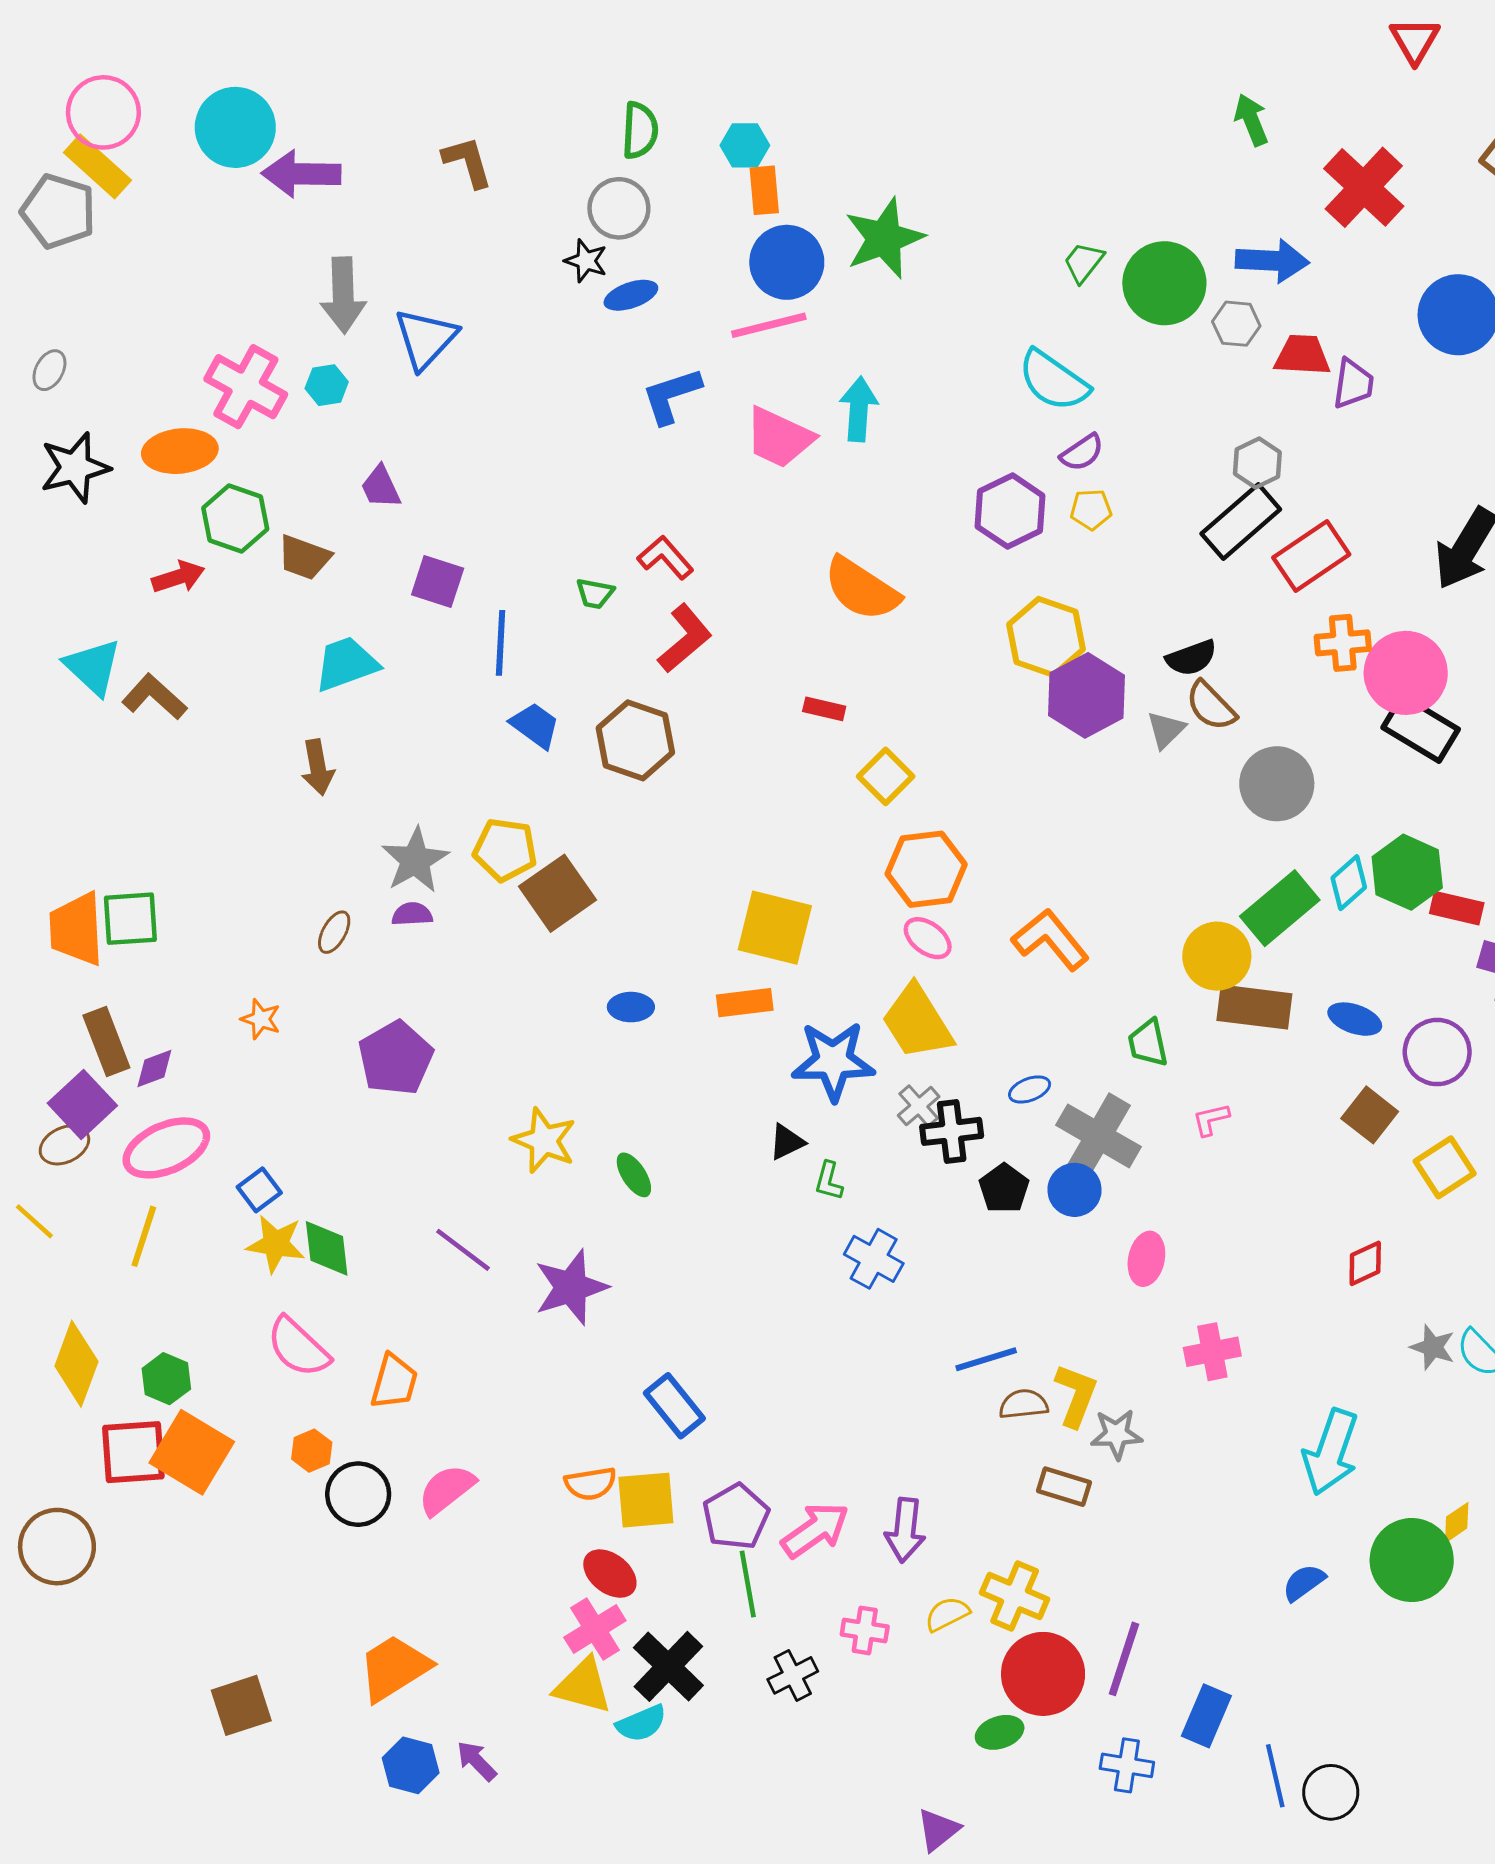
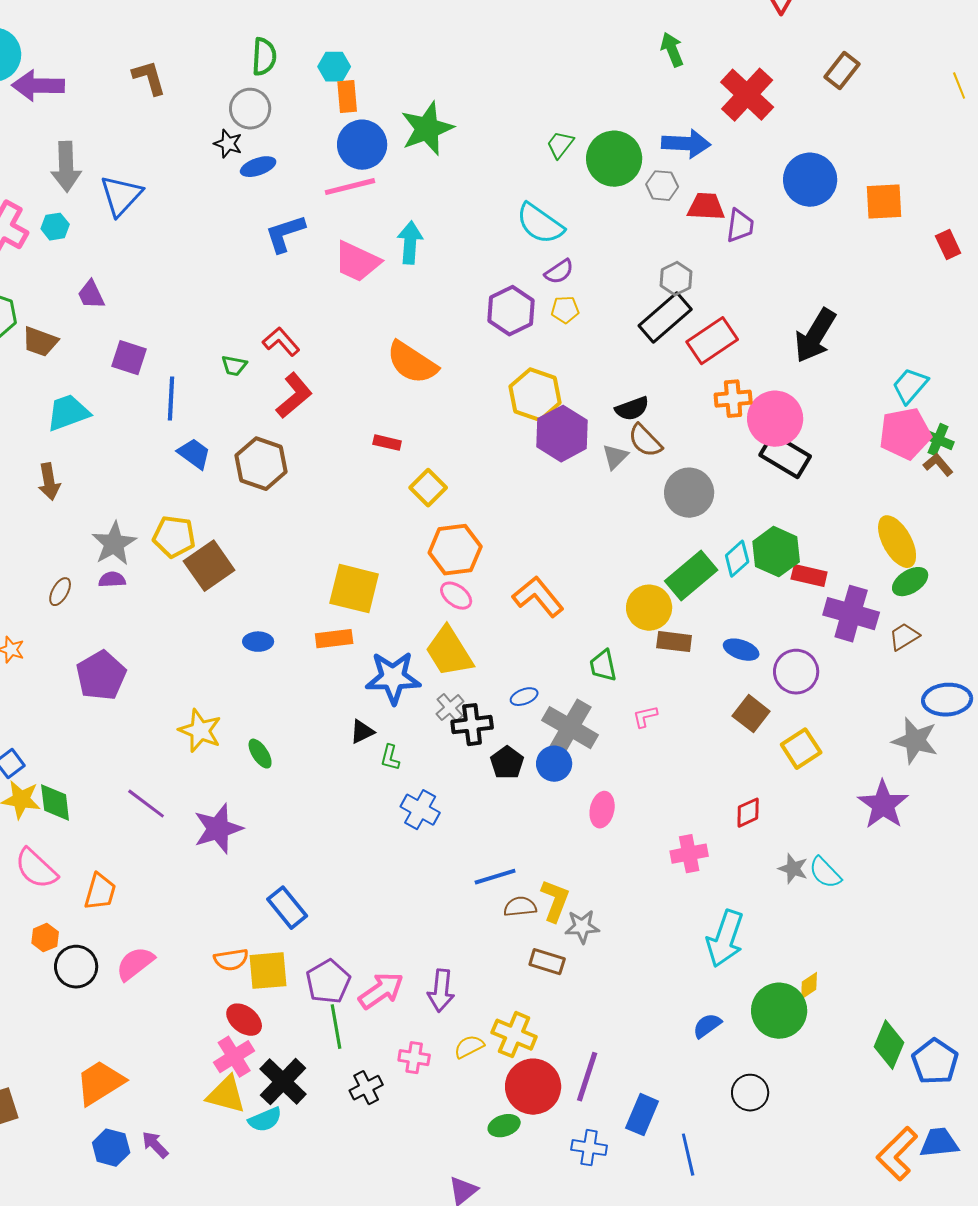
brown rectangle: (1254, 1007) -> (674, 642), size x0.7
pink cross: (1212, 1352) -> (689, 854), moved
black circle: (1331, 1792) -> (750, 1093), moved

